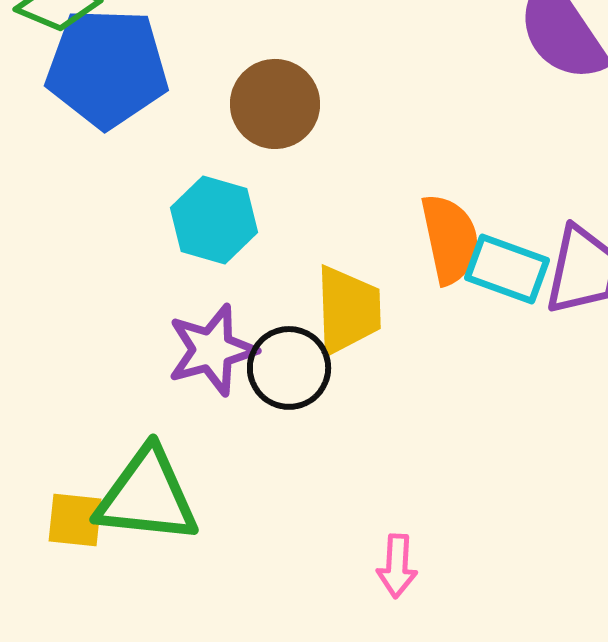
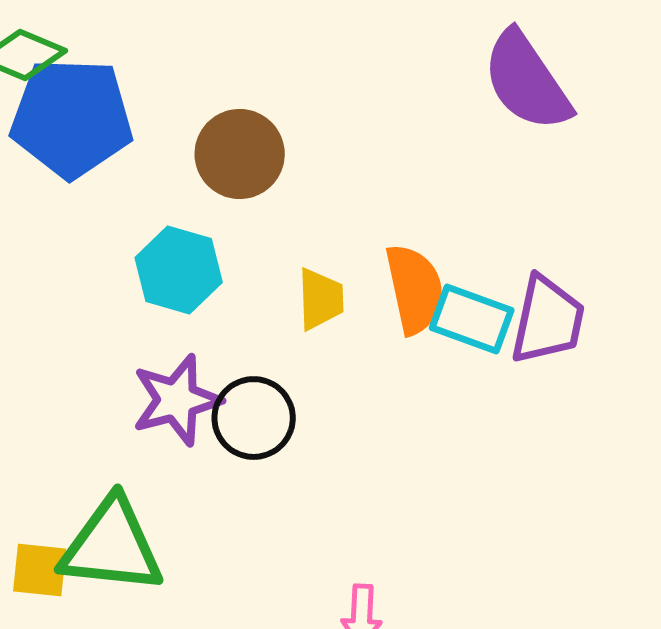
yellow trapezoid: (348, 310) -> (321, 299), moved, size x0.7

